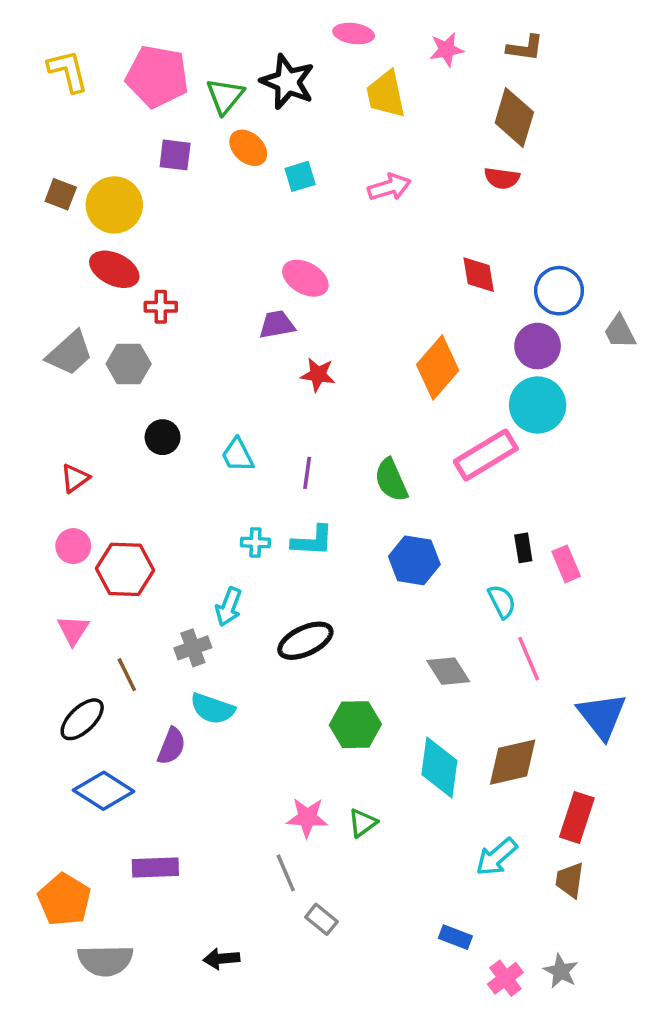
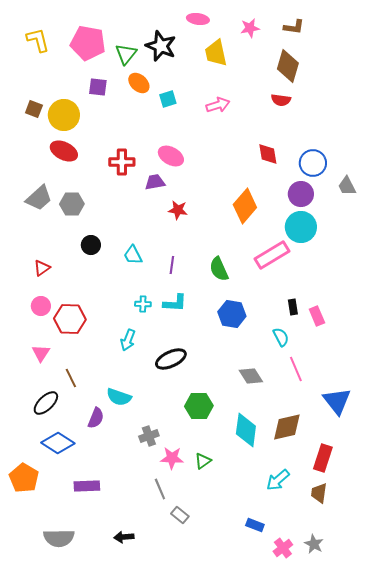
red cross: (161, 307) -> (122, 162), moved, size x1.4
gray cross: (193, 648) -> (149, 436), moved
orange pentagon: (64, 900) -> (24, 478), moved

